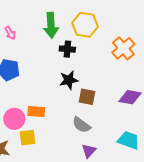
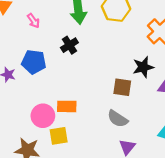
black cross: (67, 49) -> (69, 45), moved, turned -35
black star: (69, 80) -> (143, 67), moved

